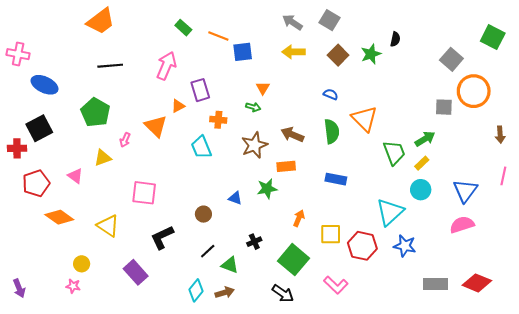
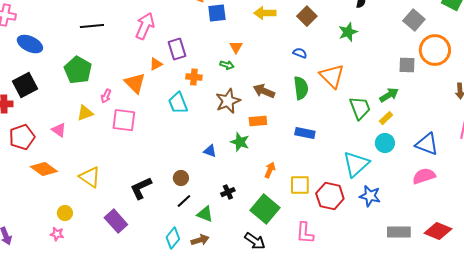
green star: (371, 54) -> (348, 32), moved
green star: (267, 189) -> (240, 142), turned 30
blue triangle: (465, 191) -> (427, 144), turned -45
pink square: (144, 193) -> (124, 120), moved
brown circle: (203, 214) -> (181, 178), moved
pink L-shape: (336, 285) -> (305, 233), turned 50

